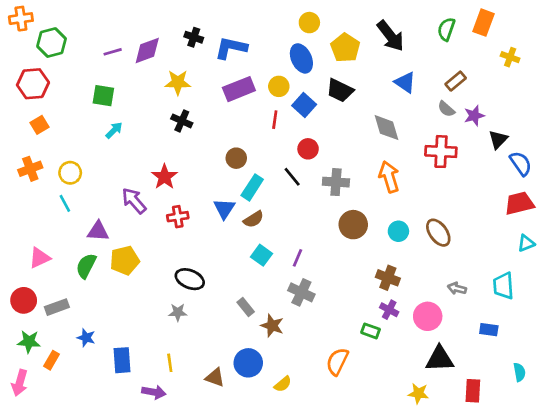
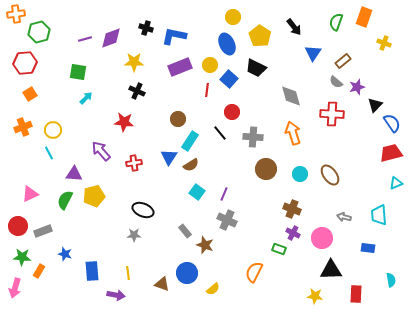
black arrow: (390, 36) -> (294, 27), size x0.7
blue triangle: (405, 82) -> (313, 53), moved, turned 30
red star: (164, 177) -> (124, 122), moved, turned -30

